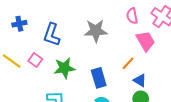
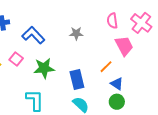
gray star: (96, 31) -> (76, 33), size x0.6
blue L-shape: (52, 35) -> (33, 35), turned 115

